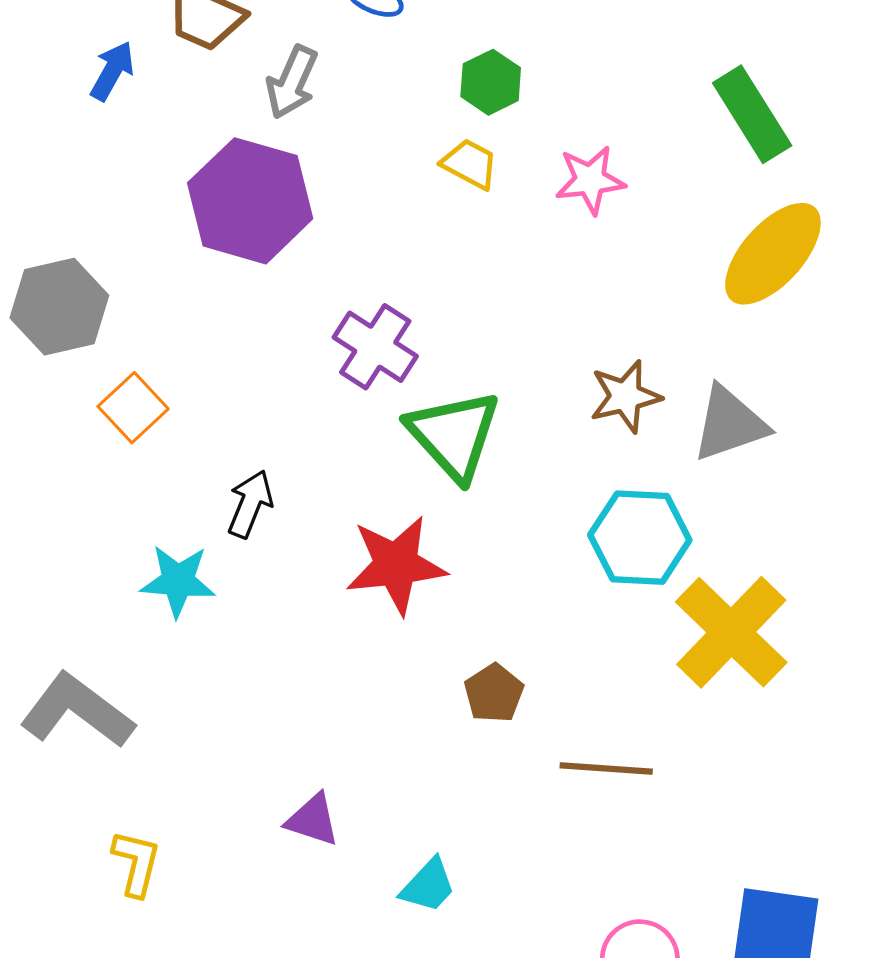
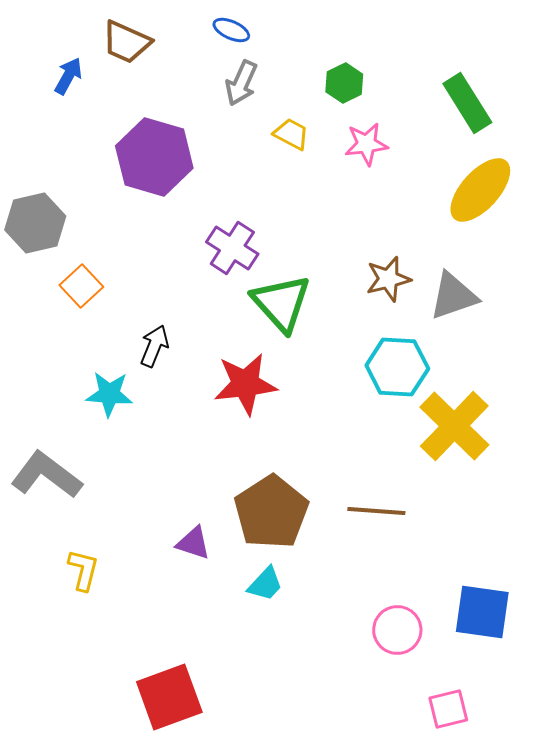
gray arrow: (292, 82) -> (241, 83), moved
green hexagon: (491, 82) -> (344, 83), moved
brown pentagon: (494, 693) -> (271, 512), moved, size x2.0

